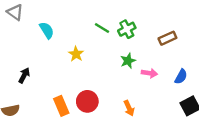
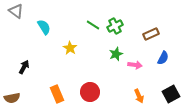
blue semicircle: (181, 77) -> (163, 58), moved
red circle: (87, 101) -> (90, 92), moved
orange arrow: (129, 108) -> (139, 96), moved

